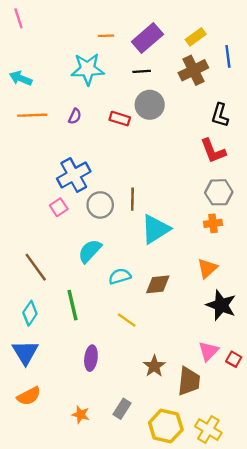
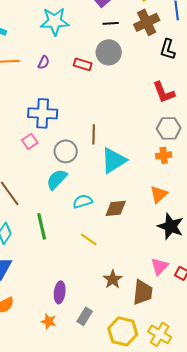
black line: (142, 71) -> (111, 23), moved
black L-shape: (220, 115) -> (168, 49), moved
blue cross: (74, 175) -> (43, 113), turned 32
gray circle: (100, 205) -> (66, 151), moved
purple ellipse: (91, 358) -> (60, 292), moved

